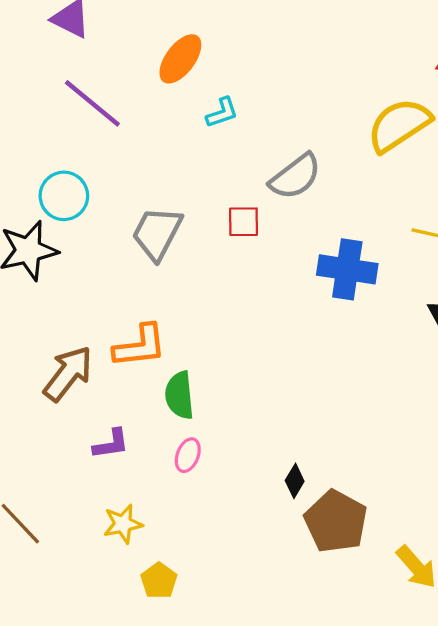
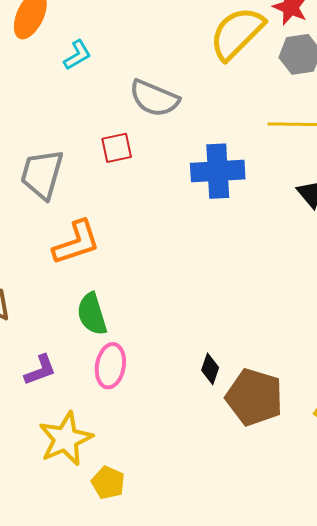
gray semicircle: (295, 177) -> (154, 98), turned 72
orange L-shape: (140, 346) -> (76, 243), moved
pink ellipse: (188, 455) -> (110, 366), size x1.4
yellow star: (123, 524) -> (66, 439), size x1.5

